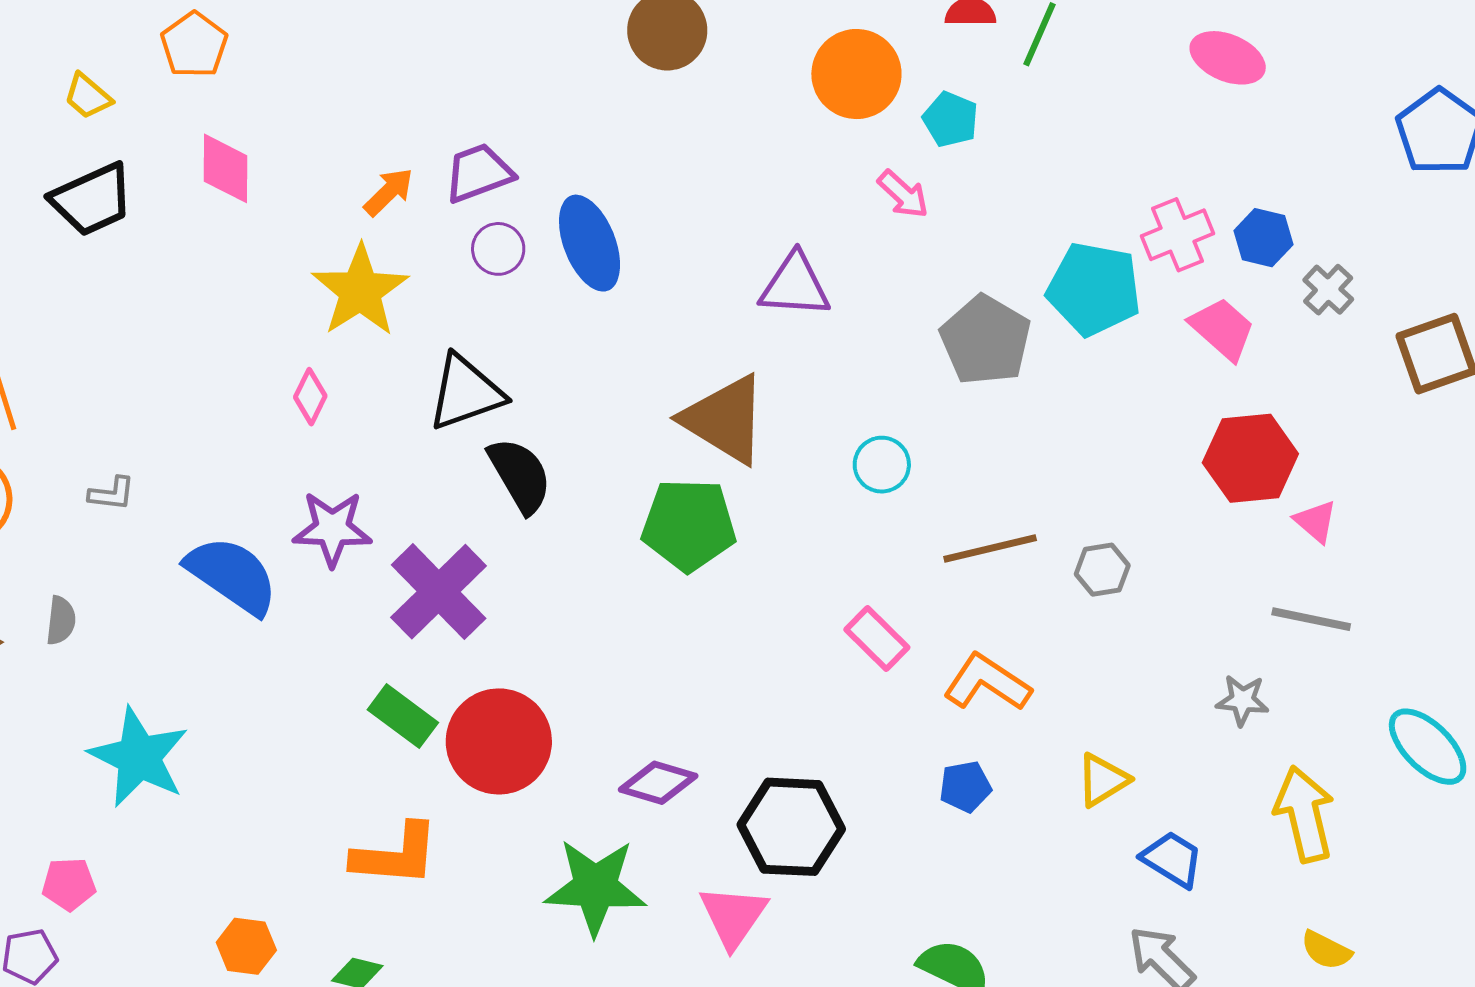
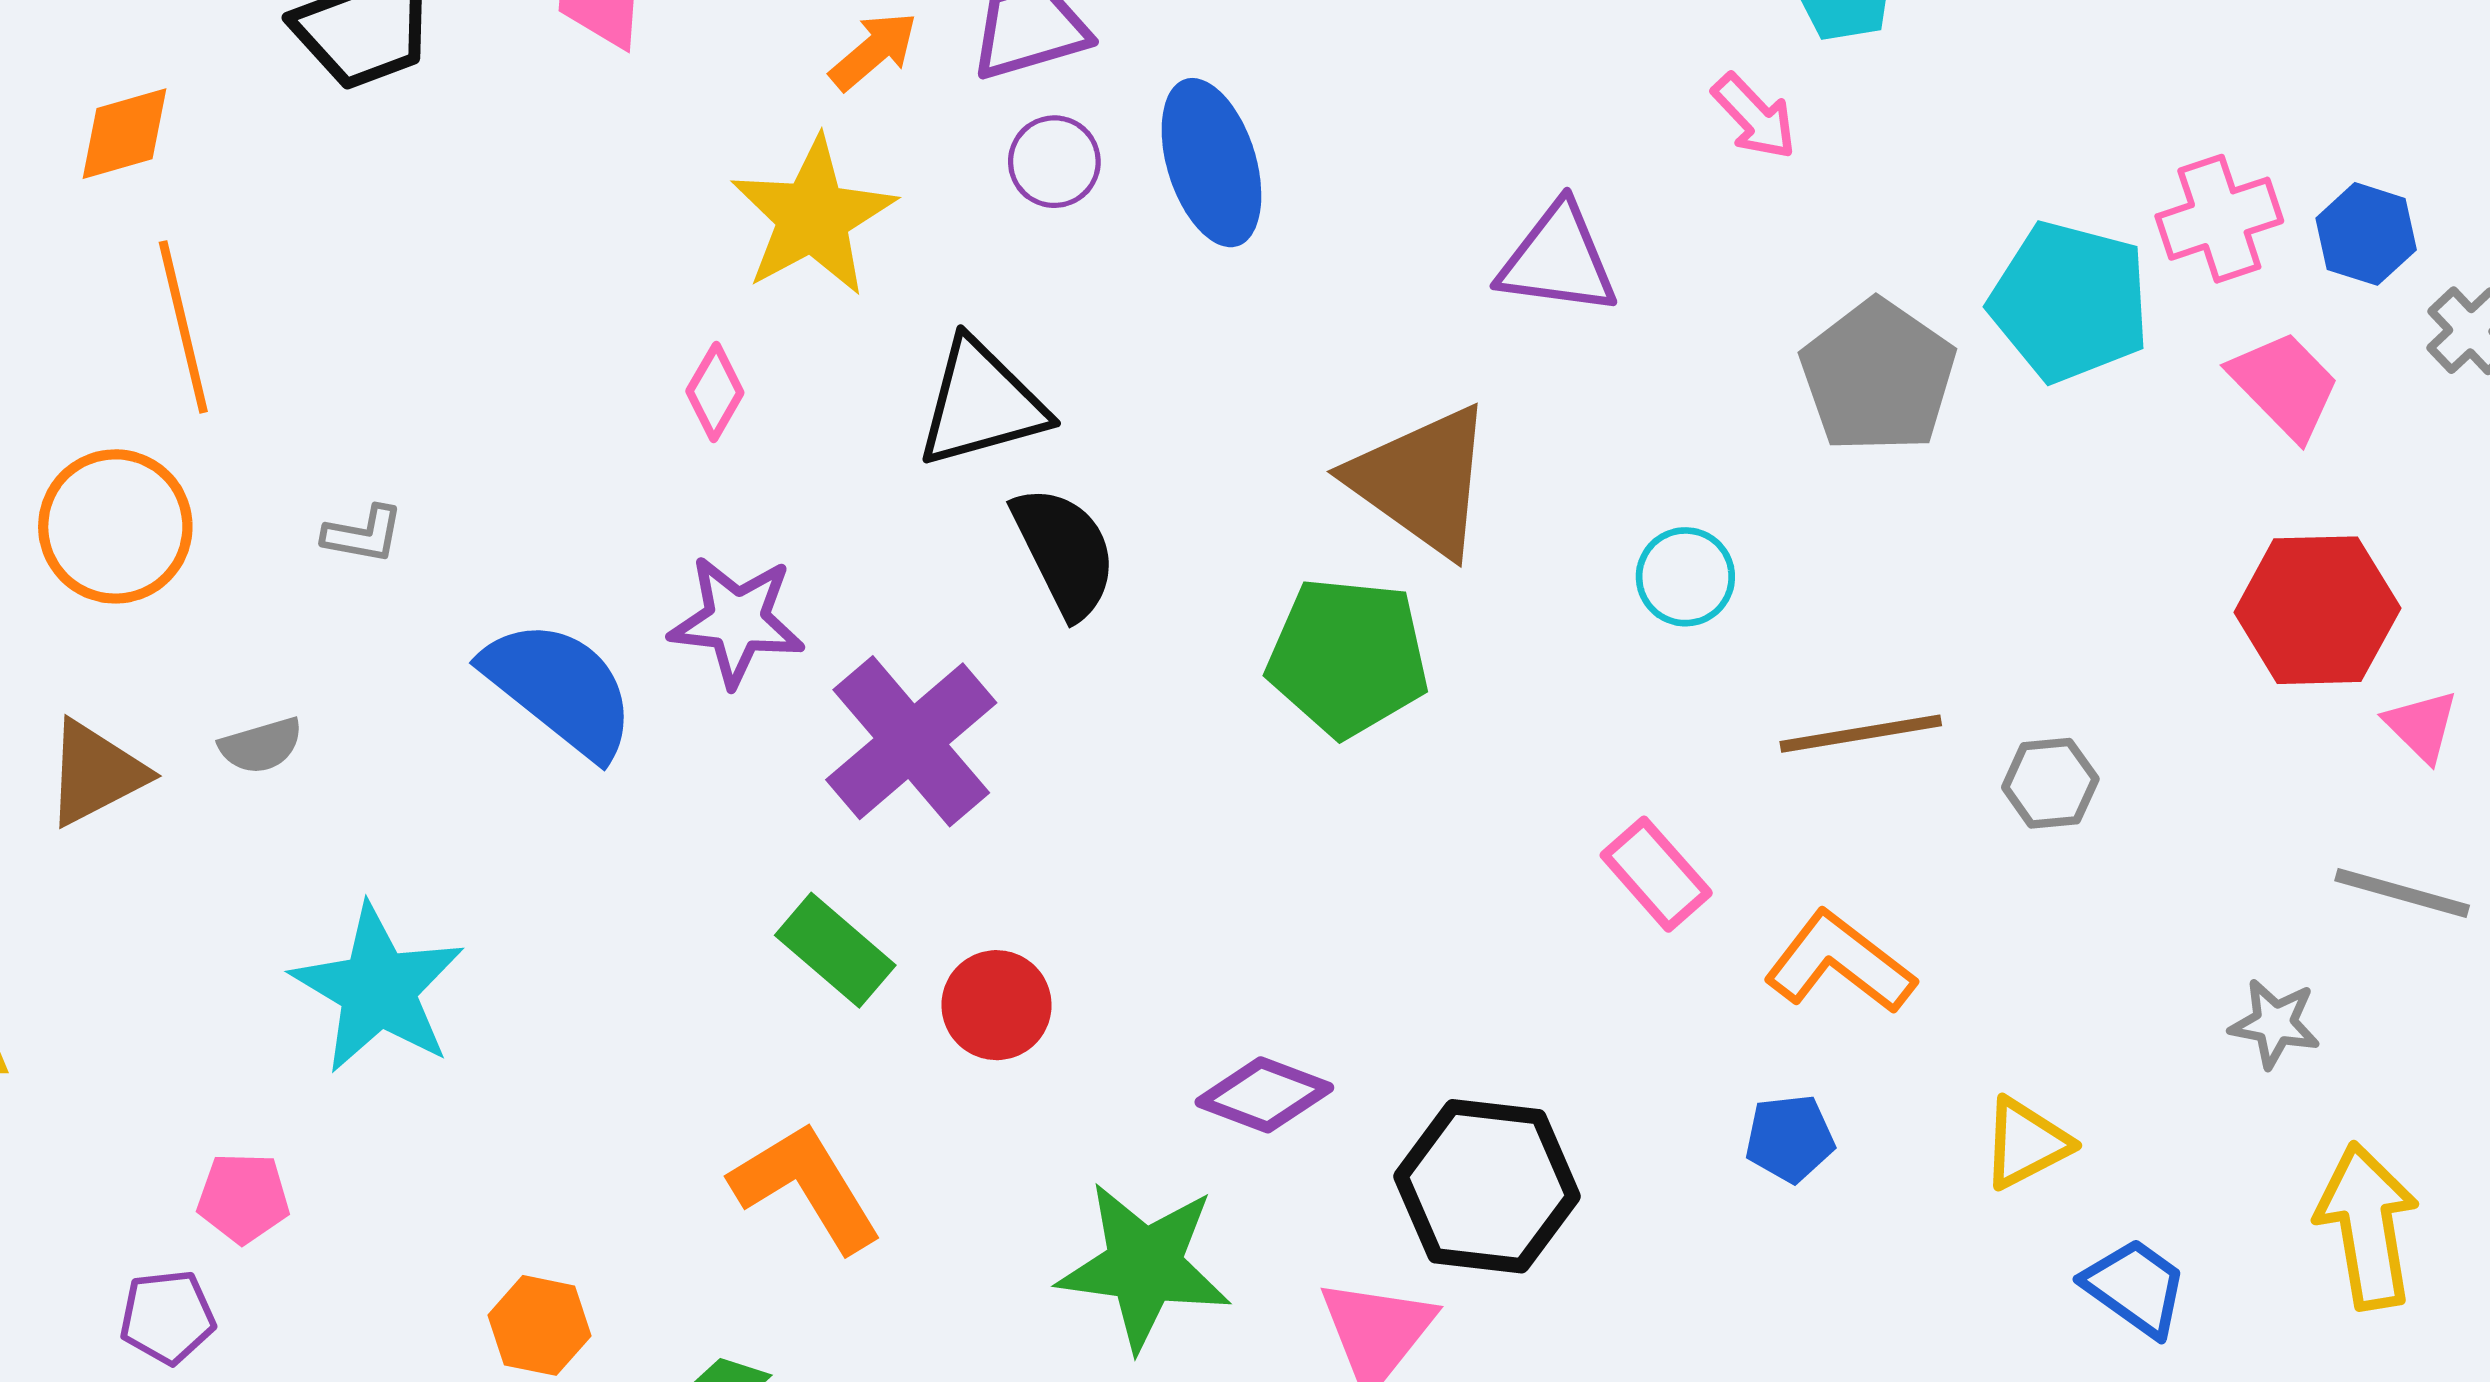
gray semicircle: (61, 620) -> (261, 746), turned 63
red circle: (499, 741) -> (996, 1005), size x0.6
orange L-shape: (396, 855) -> (806, 1187), turned -130

